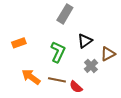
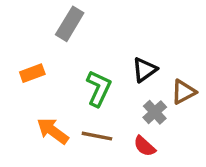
gray rectangle: (65, 14) -> (70, 24), moved
red semicircle: (76, 87) -> (145, 146), moved

